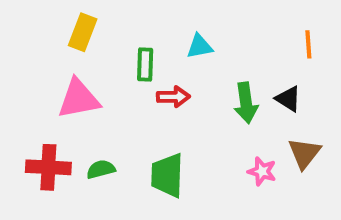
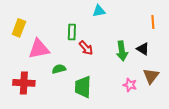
yellow rectangle: (83, 32) -> (19, 28), moved
cyan triangle: (200, 46) -> (99, 11), moved
red arrow: (173, 97) -> (86, 48), turned 49
green semicircle: (101, 169) -> (59, 69), moved

